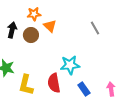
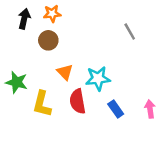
orange triangle: (50, 26) -> (65, 72), moved
black arrow: (12, 30) -> (24, 19), moved

